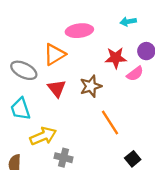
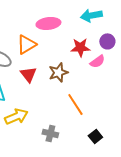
cyan arrow: (128, 22) -> (91, 15), size x1.5
gray cross: (64, 158) -> (50, 133), moved

